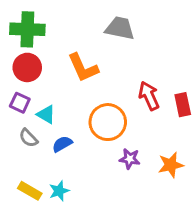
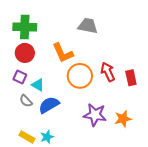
orange circle: (108, 122) -> (80, 76), moved
blue semicircle: (62, 144) -> (49, 105), size x1.5
purple star: (130, 159) -> (95, 115), size x1.6

